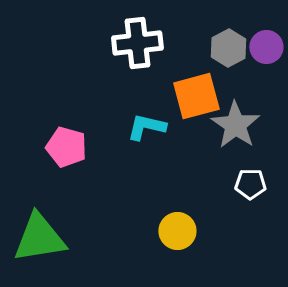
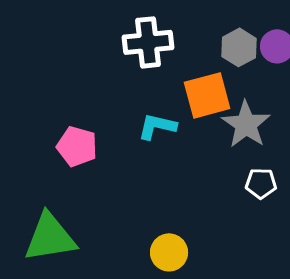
yellow circle: (177, 231) -> (169, 252), moved

